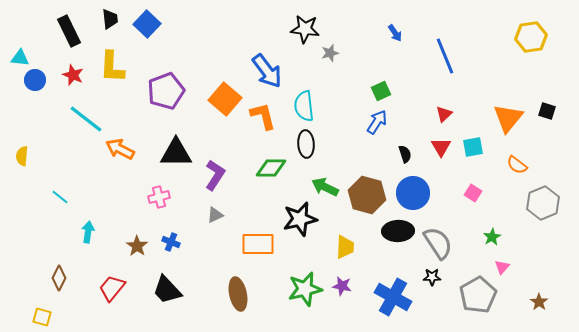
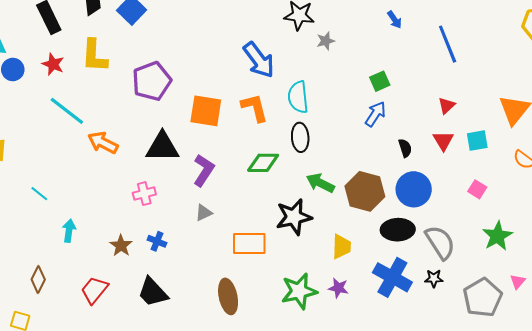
orange square: (225, 99) -> (206, 111), moved, turned -32
green star: (492, 237) -> (497, 236), size x1.6
pink triangle: (502, 267) -> (518, 282), moved
blue cross: (393, 297) -> (392, 277), moved

